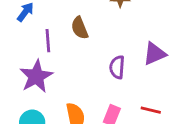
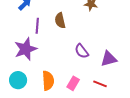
purple triangle: (155, 54) -> (109, 59), moved
purple semicircle: (117, 67) -> (82, 51), turned -49

